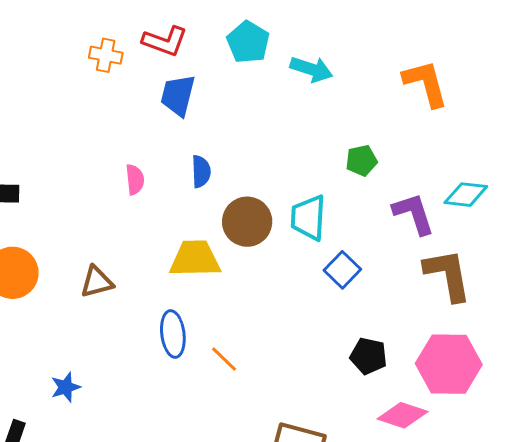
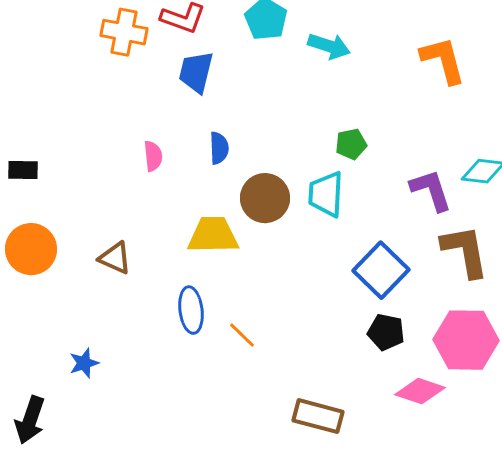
orange cross: (106, 55) -> (124, 32), size x1.4
green pentagon: (361, 160) -> (351, 144), moved
blue square: (342, 270) -> (381, 270), moved, size x1.5
brown triangle: (97, 282) -> (115, 258), turned 39

